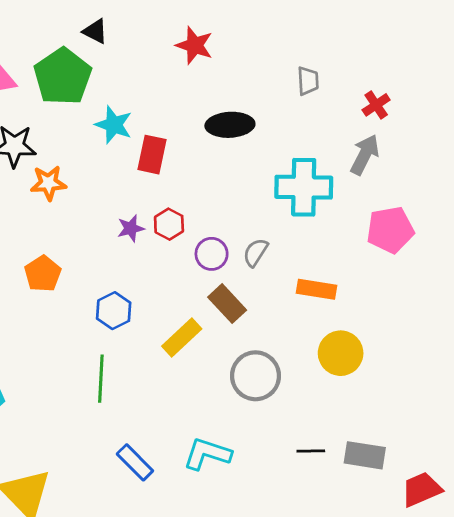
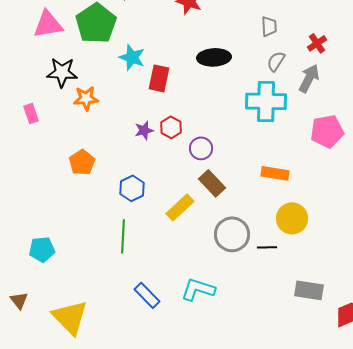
gray semicircle: (255, 252) -> (276, 61), moved
black line: (311, 451) -> (267, 247), moved

